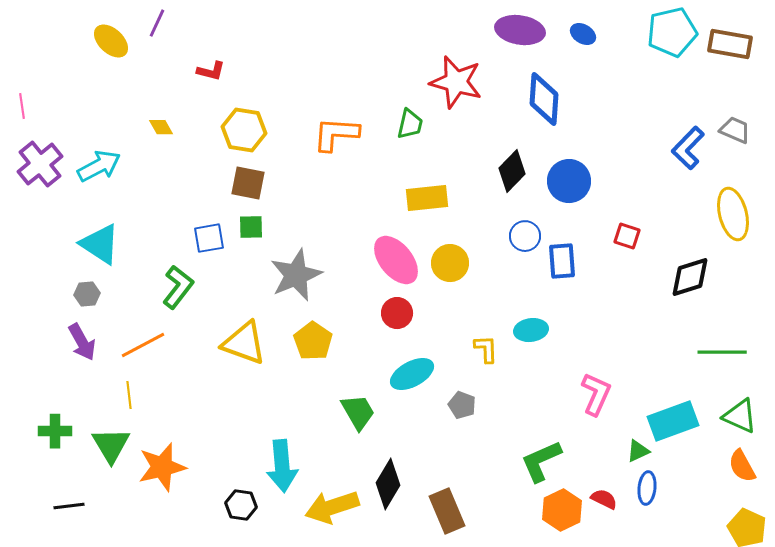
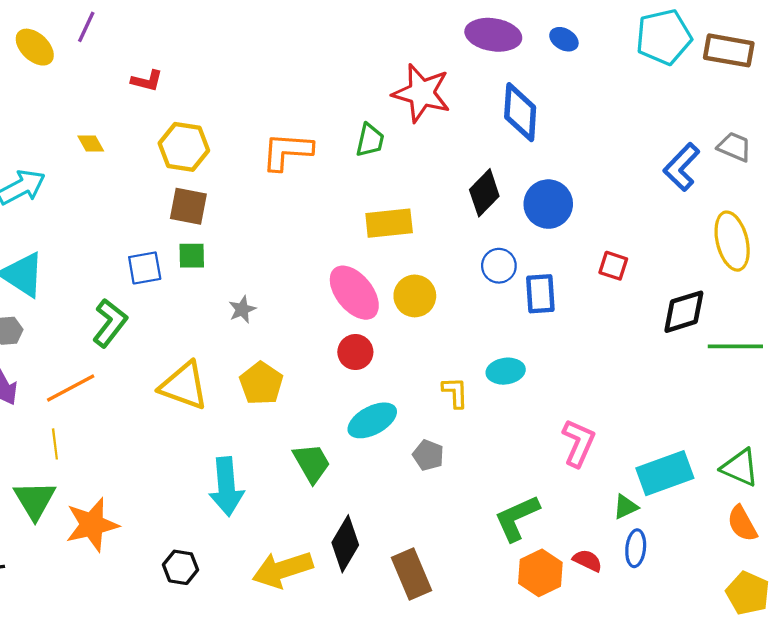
gray star: (296, 275) -> (242, 309), size x0.5
green line: (722, 352) -> (735, 346), moved
cyan arrow: (282, 466) -> (226, 487), moved

